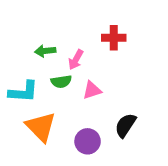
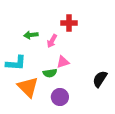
red cross: (114, 38) -> (69, 23), moved
green semicircle: (61, 82) -> (50, 73), moved
black semicircle: (125, 125) -> (100, 79), moved

